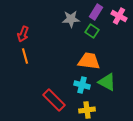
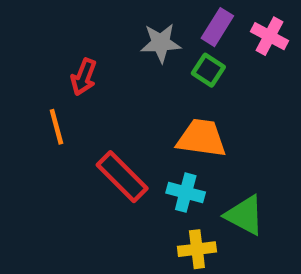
red arrow: (23, 34) -> (84, 77), moved
green triangle: (107, 82) -> (245, 215), moved
red rectangle: (54, 100) -> (122, 177), moved

